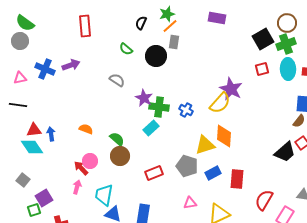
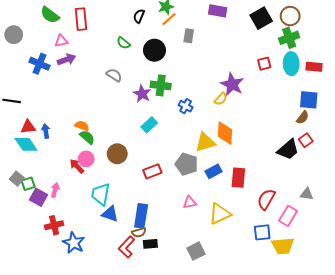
green semicircle: (25, 23) -> (50, 15), moved
black square: (263, 39) -> (261, 18), moved
gray rectangle: (174, 42) -> (189, 36), moved
pink triangle: (20, 78) -> (61, 41), moved
yellow semicircle: (220, 103) -> (221, 99), size x0.6
green cross: (159, 107) -> (161, 85), moved
green semicircle: (117, 139) -> (87, 137), moved
pink arrow: (77, 187) -> (55, 190), moved
purple square: (44, 198) -> (39, 197), turned -30
green square: (34, 210) -> (28, 184), moved

